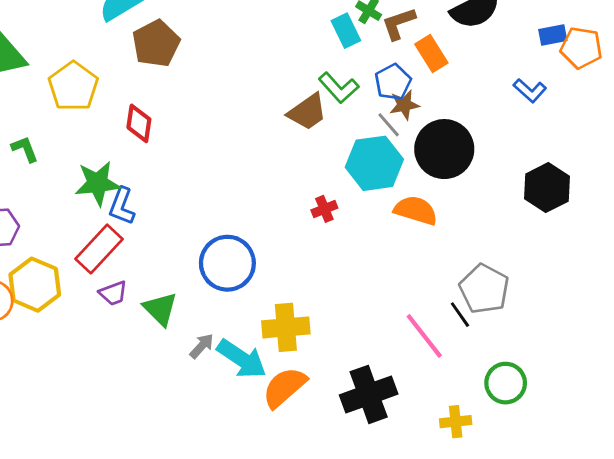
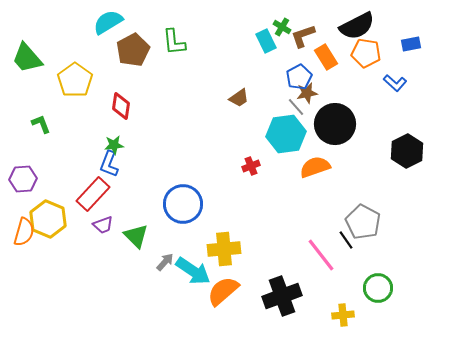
orange pentagon: (581, 48) -> (366, 53), moved
green L-shape: (339, 88) -> (174, 42), moved, turned 36
brown trapezoid: (307, 112) -> (239, 98), size x0.7
green star: (98, 183) -> (114, 145), moved, size x0.6
orange semicircle: (416, 210) -> (315, 167), turned -36

